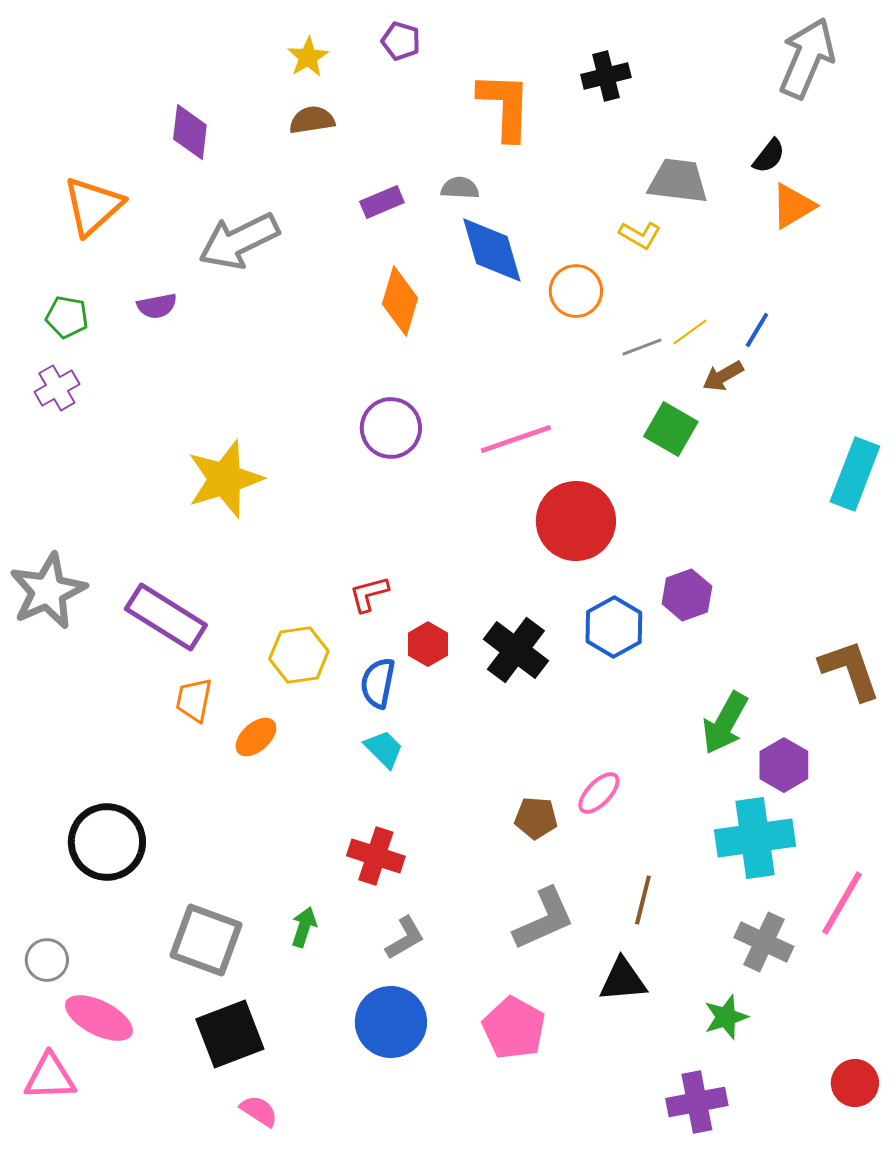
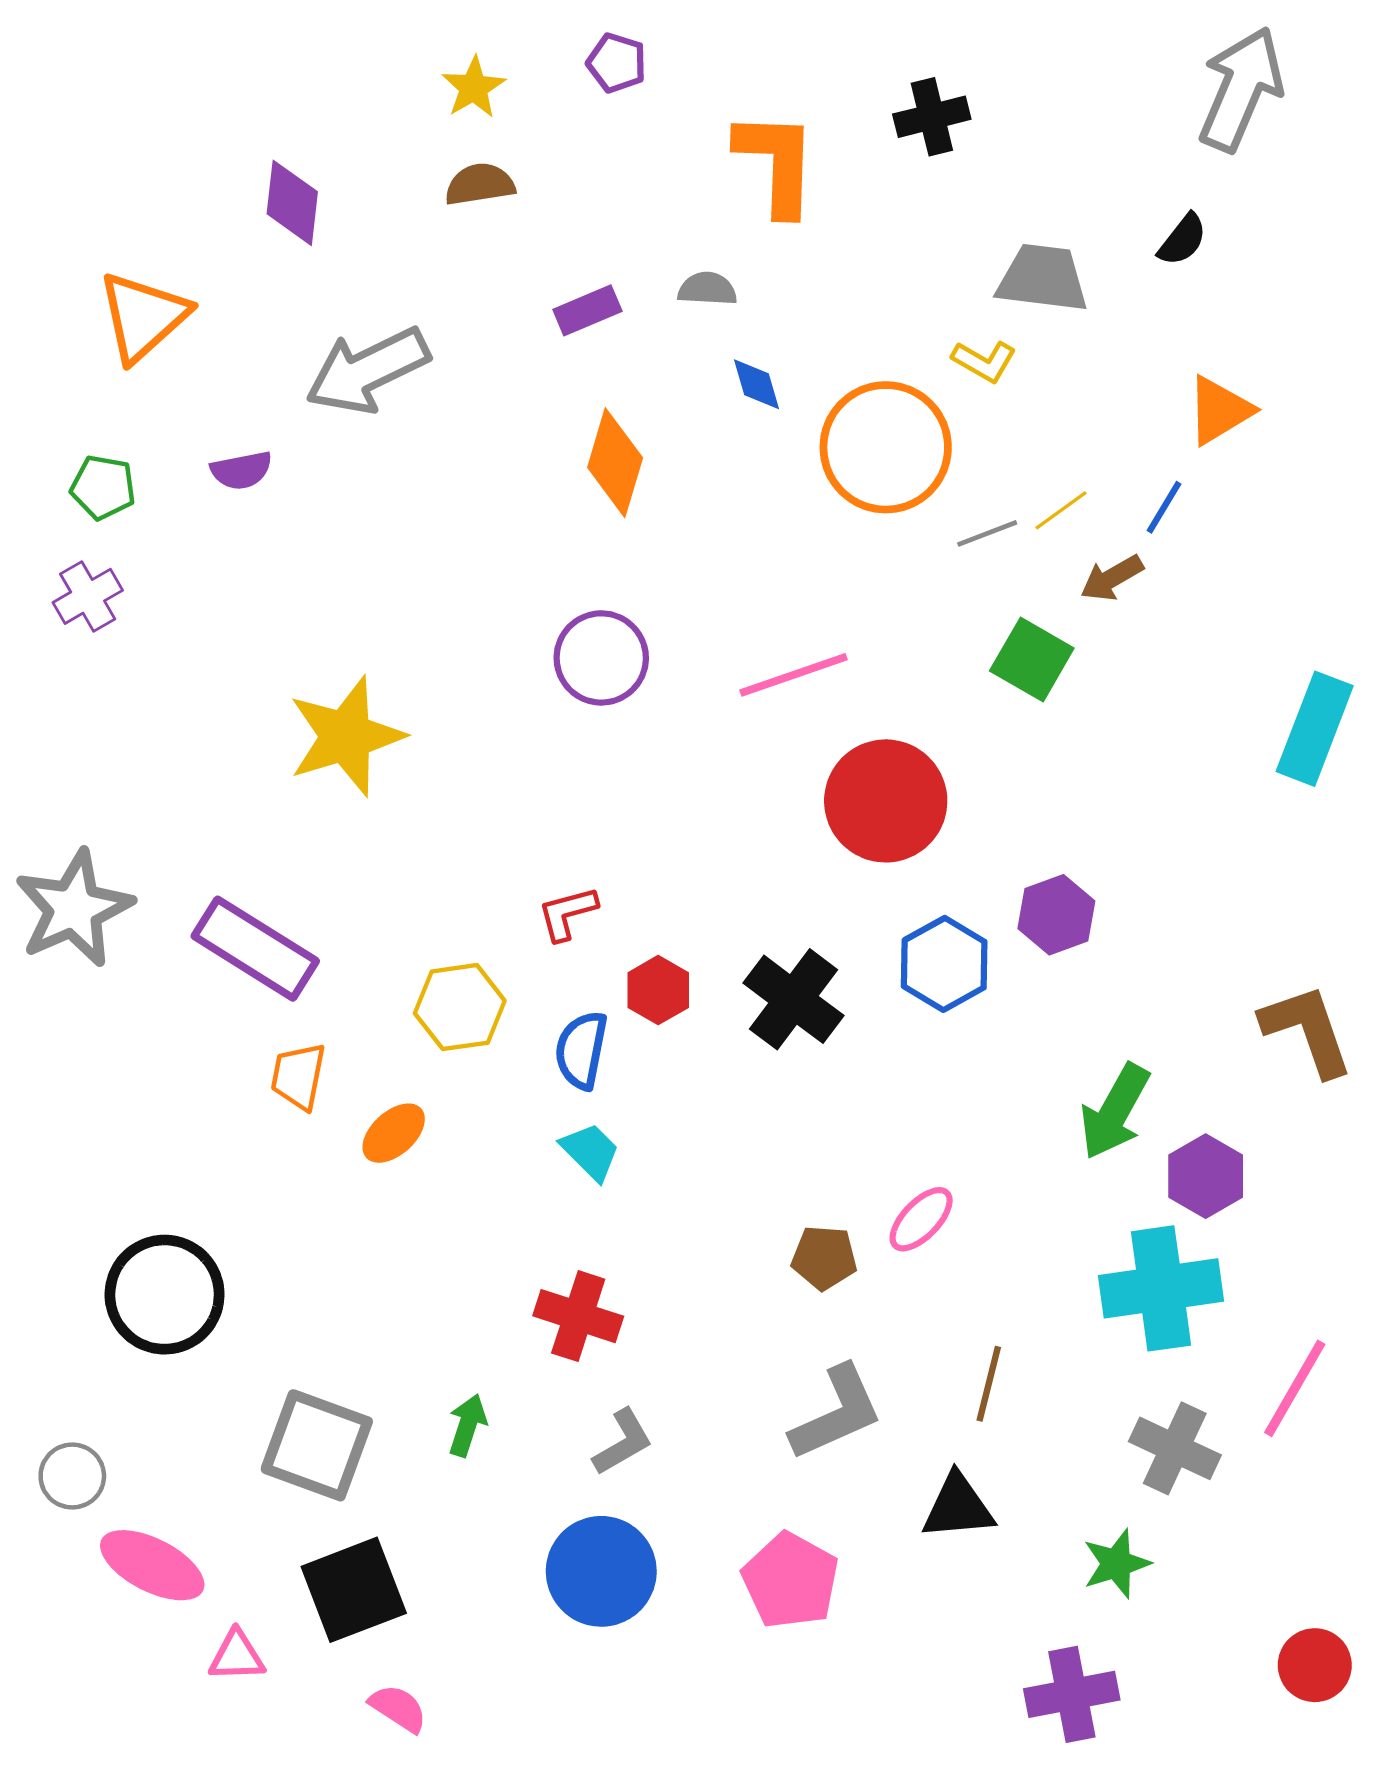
orange triangle: (793, 206) -> (1219, 410), moved
blue diamond: (492, 250) -> (757, 384), size x0.5
orange circle: (576, 291) -> (886, 447), size x1.6
pink triangle: (50, 1077) -> (237, 1656), moved, size x0.7

